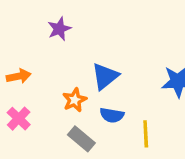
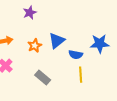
orange star: (75, 100) -> (35, 46), moved
blue semicircle: (112, 115) -> (76, 55), moved

